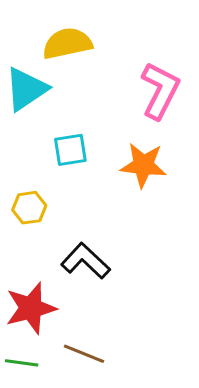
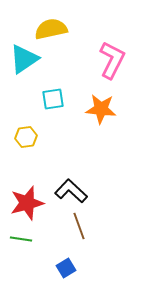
black L-shape: (86, 261) -> (71, 191), moved
brown line: (84, 354) -> (79, 226), moved, turned 48

